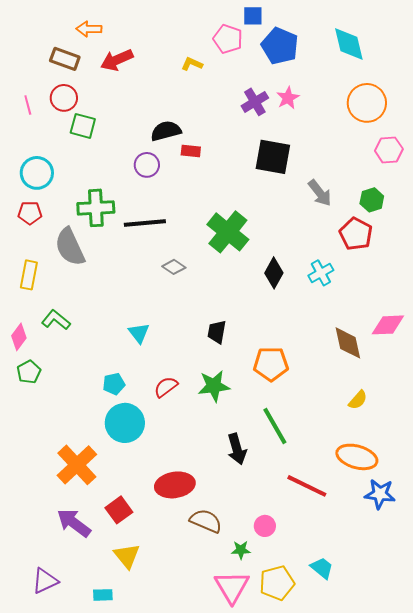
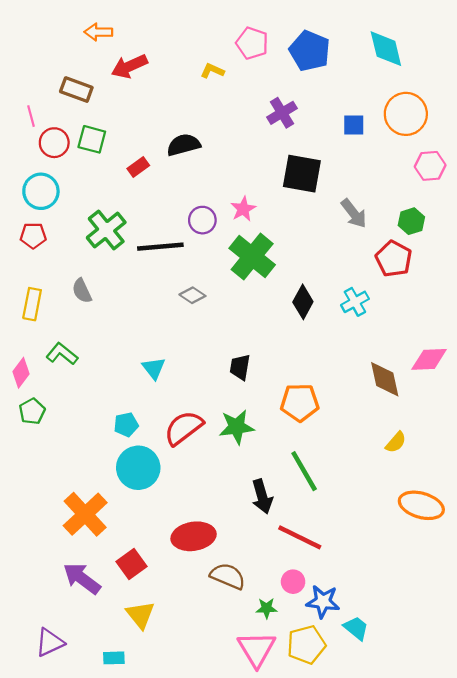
blue square: (253, 16) -> (354, 125), moved
brown rectangle: (65, 59) -> (76, 90), moved
red circle: (64, 98) -> (54, 143), moved
pink star: (288, 98) -> (243, 209), moved
red rectangle: (191, 151) -> (138, 167), moved, turned -42
purple circle: (147, 165) -> (202, 220), moved
green cross: (96, 208) -> (106, 230), turned -36
gray semicircle: (70, 247) -> (82, 291), moved, size x0.6
red semicircle: (166, 387) -> (184, 428), size x1.5
orange ellipse: (357, 457) -> (421, 505), moved
red line: (307, 486) -> (300, 537), moved
blue star: (380, 494) -> (323, 602), moved

